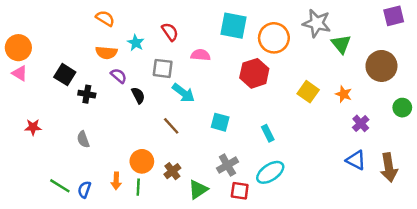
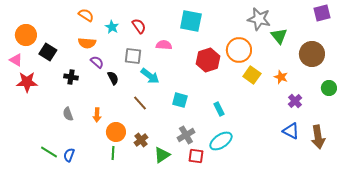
orange circle: (274, 38) -> (239, 50), moved
cyan star: (136, 43) -> (112, 27), moved
orange circle: (18, 48) -> (26, 35), moved
black square: (65, 75) -> (48, 52), moved
red star: (33, 127) -> (27, 82), moved, size x1.5
orange arrow: (116, 181) -> (97, 115), moved

